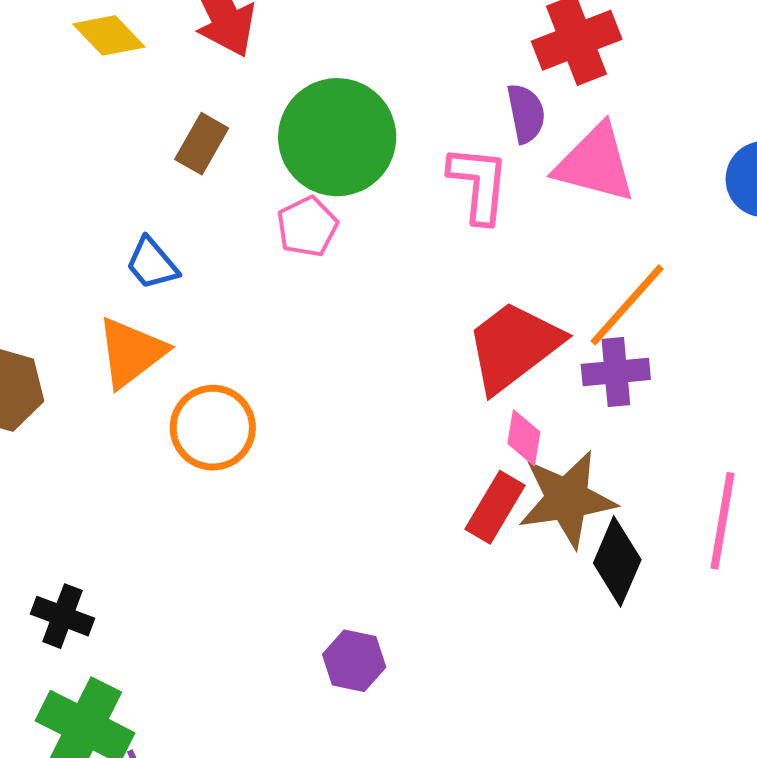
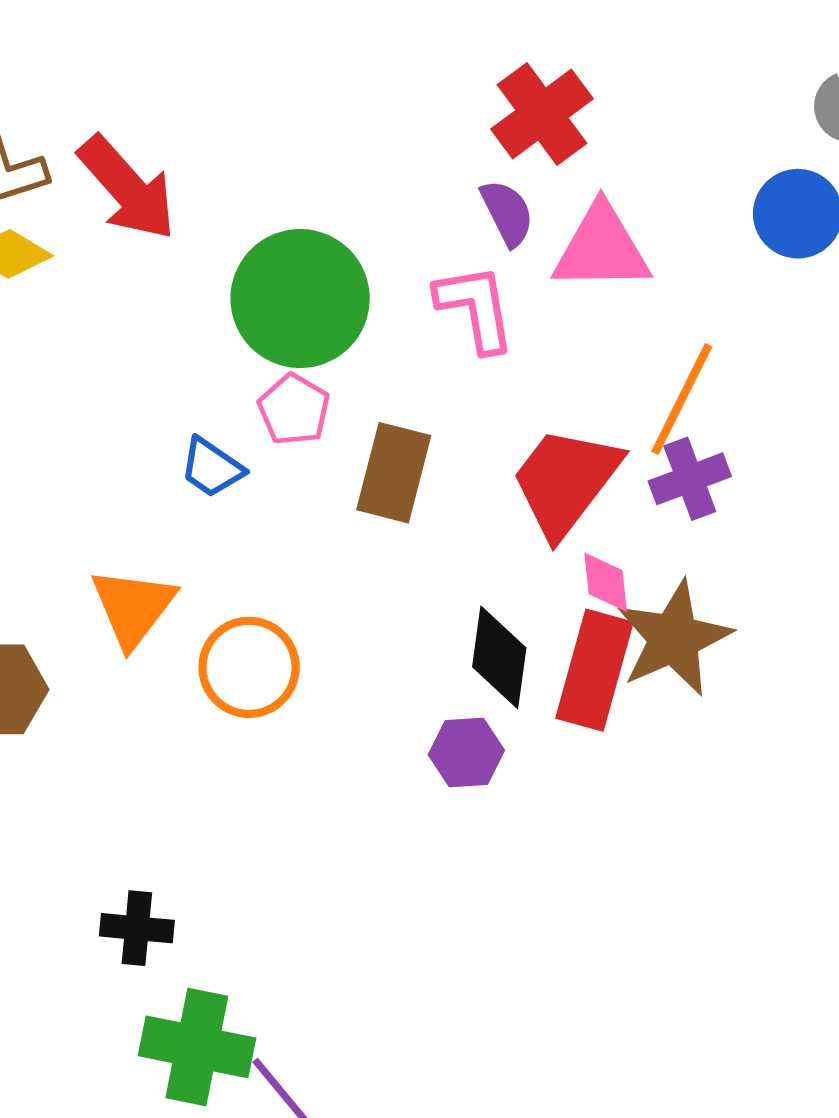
brown rectangle: (202, 144) -> (394, 473), moved, size x1.4
blue trapezoid: (152, 264) -> (212, 468), moved
red rectangle: (495, 507) -> (594, 670), size x1.4
black diamond: (617, 561) -> (499, 657), moved
purple hexagon: (354, 661) -> (466, 752), moved

